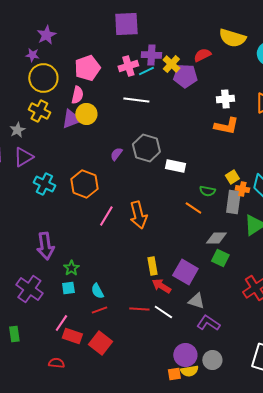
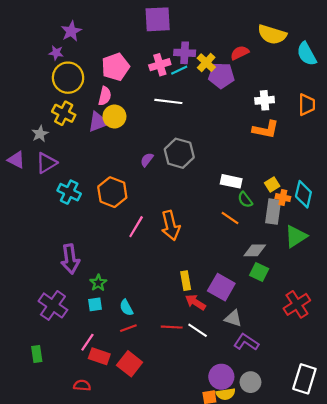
white rectangle: (175, 166) -> (231, 181), moved
green semicircle: (207, 191) -> (245, 200), turned 42

